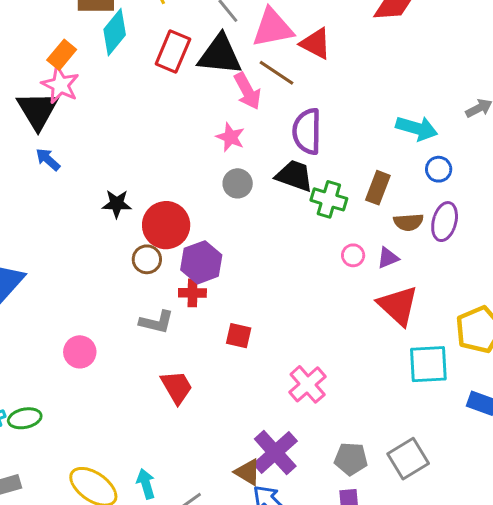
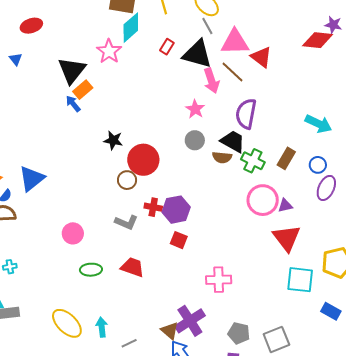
red rectangle: (173, 51) -> (167, 47), size x0.6
orange rectangle: (62, 55) -> (83, 90), moved
pink star: (60, 85) -> (109, 51), moved
blue circle: (439, 169) -> (318, 165), moved
brown semicircle: (408, 222) -> (222, 157), moved
pink circle: (353, 255) -> (263, 200), size x2.0
purple hexagon: (201, 262) -> (176, 210), moved
pink cross: (308, 384) -> (219, 280), turned 30
red trapezoid: (177, 387) -> (132, 267), turned -50
green ellipse: (25, 418) -> (91, 270), moved

